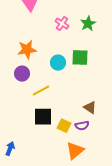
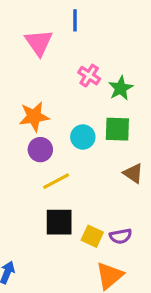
green star: (88, 24) -> (121, 88), moved
purple circle: (22, 74) -> (40, 150), moved
brown triangle: (90, 108) -> (133, 173), moved

